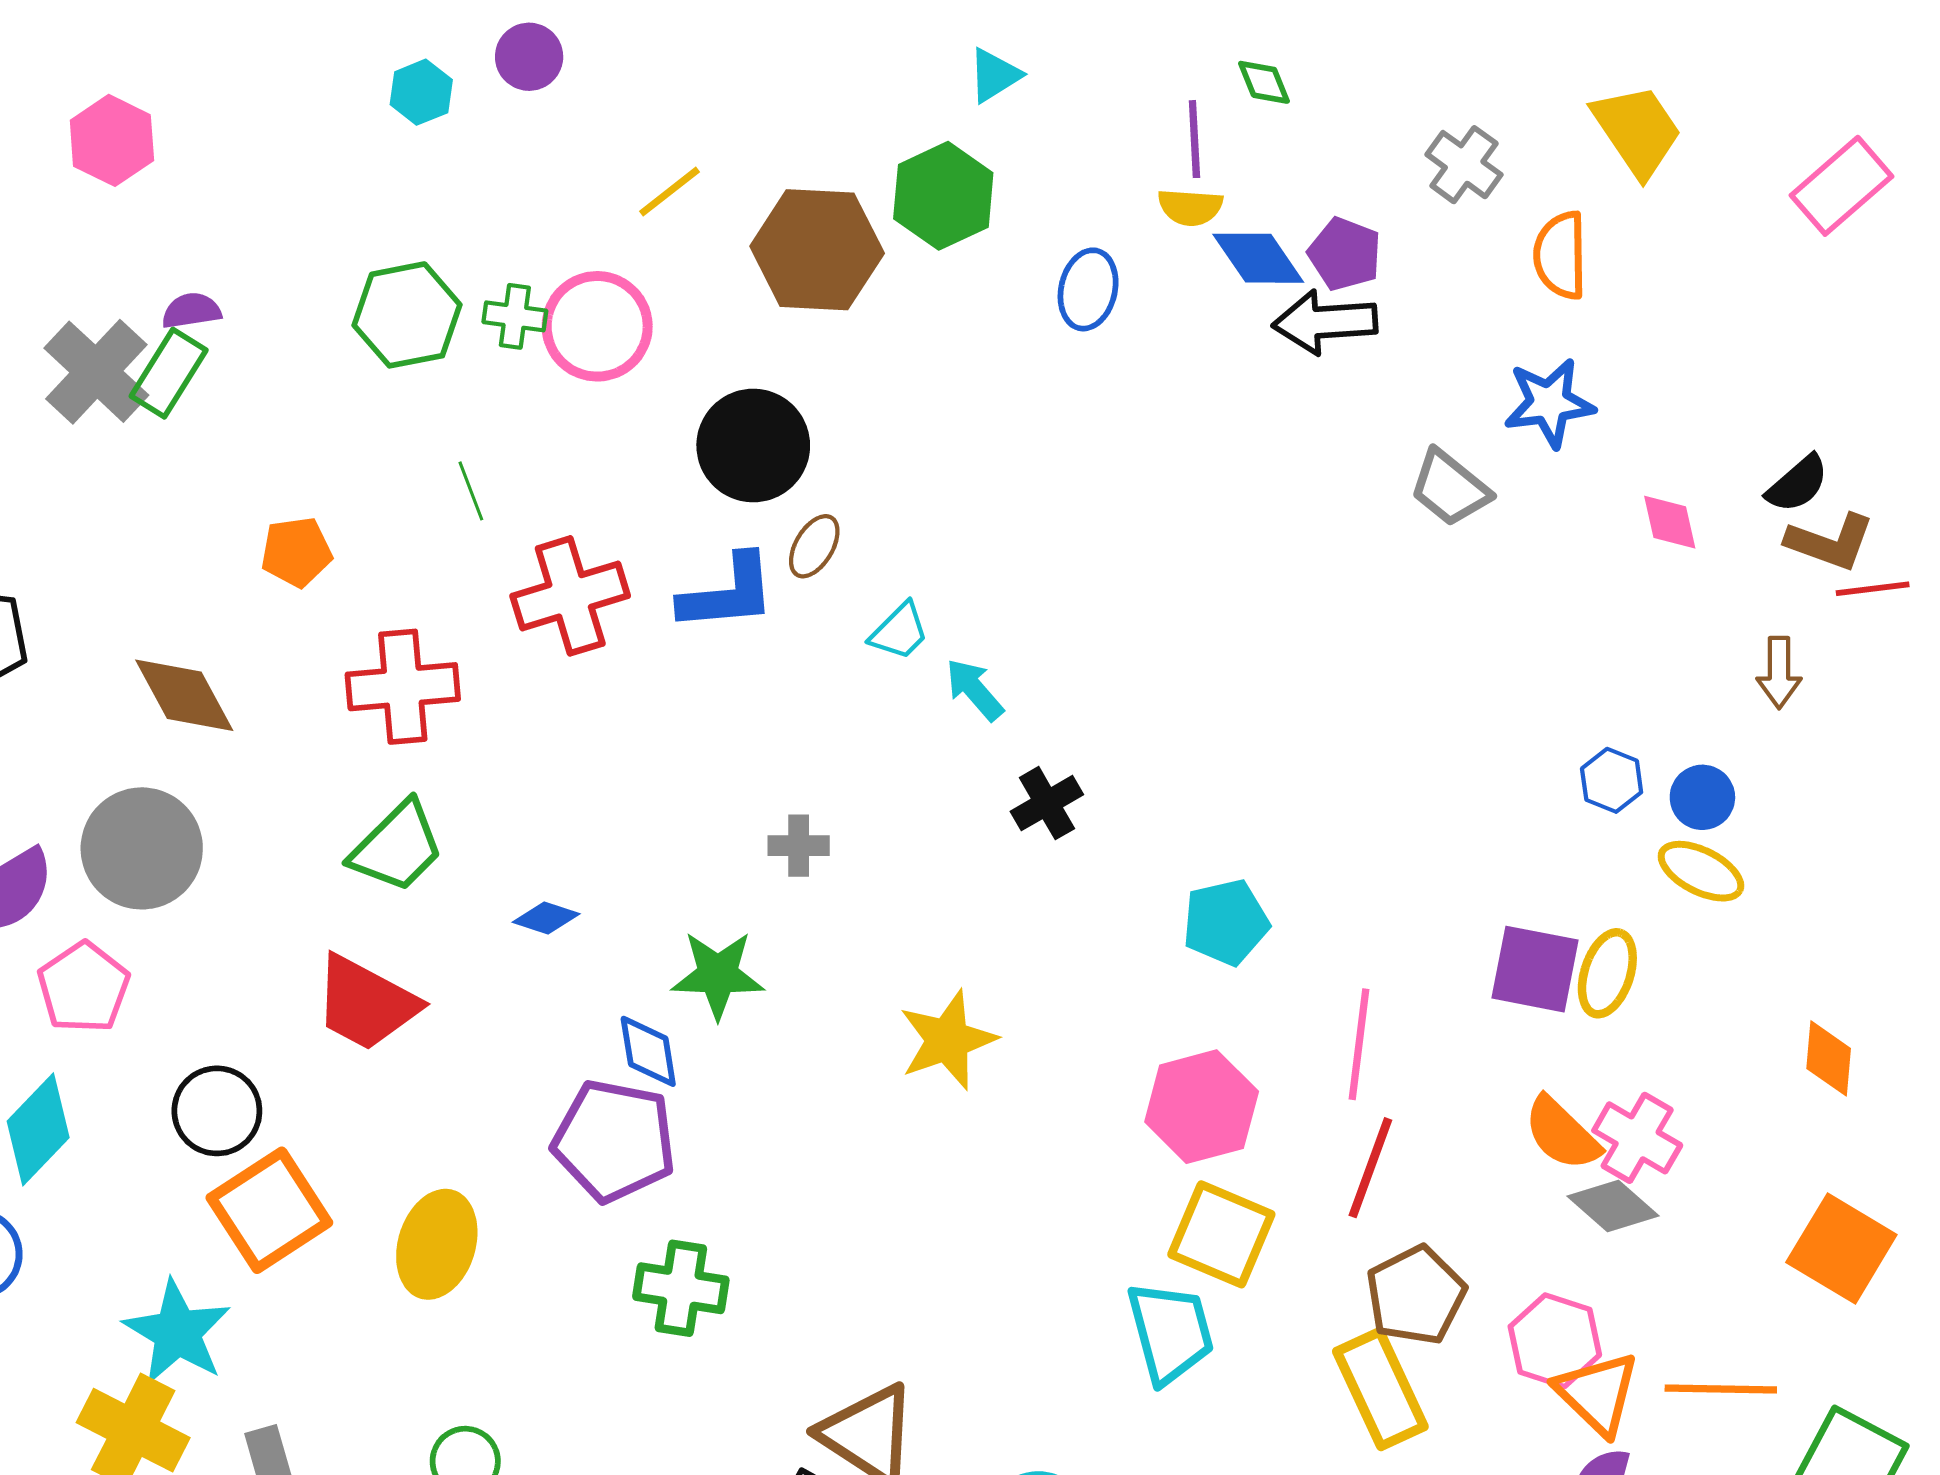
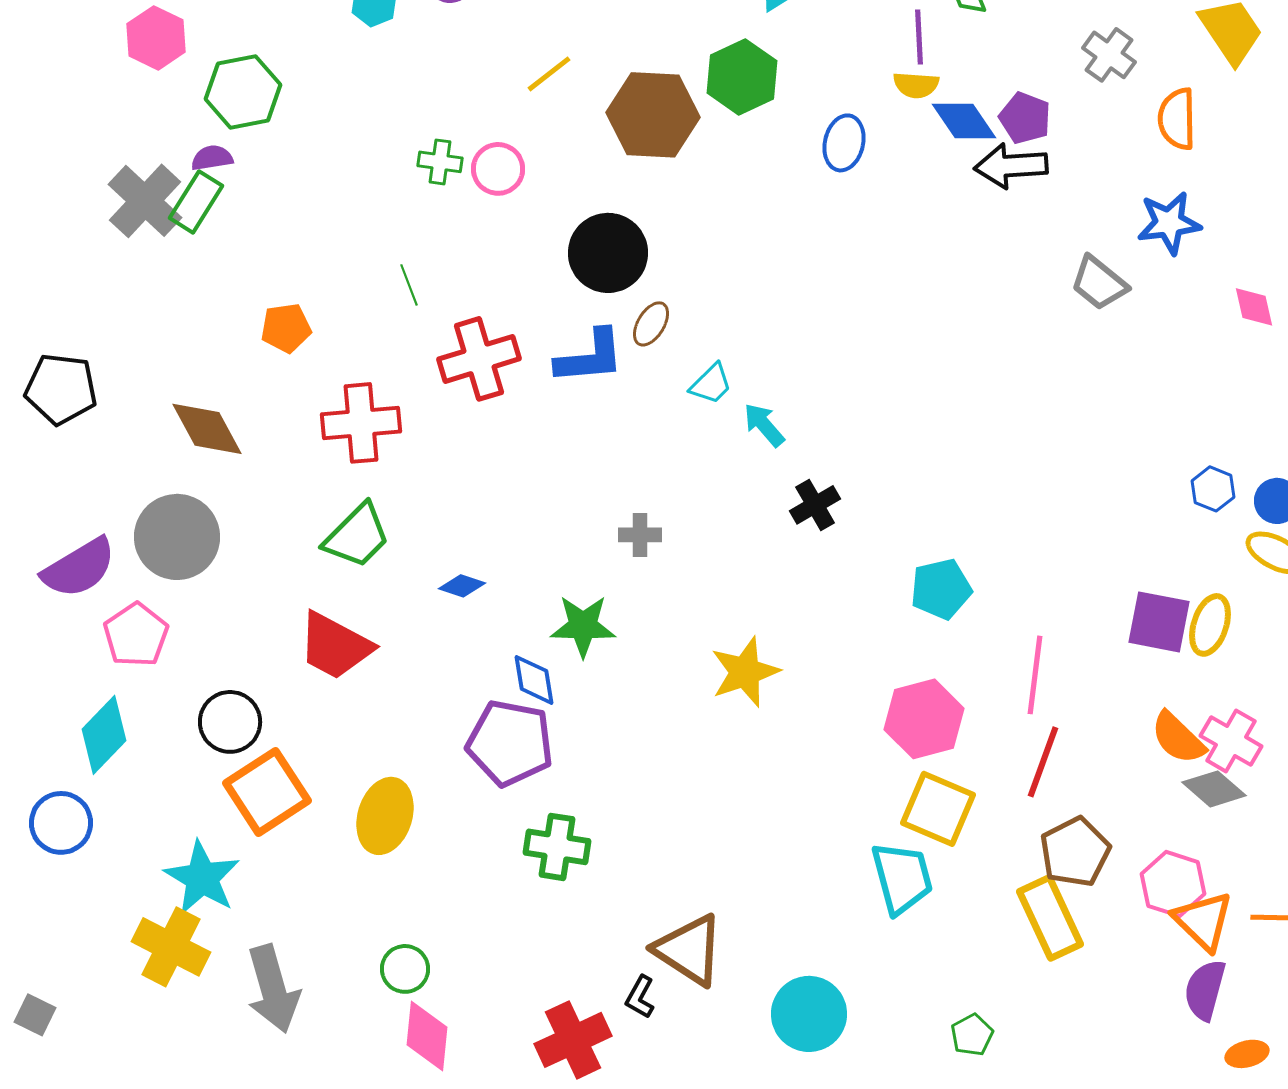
green hexagon: (407, 315) -> (243, 92), moved
pink circle: (597, 326) -> (498, 169), size x0.7

